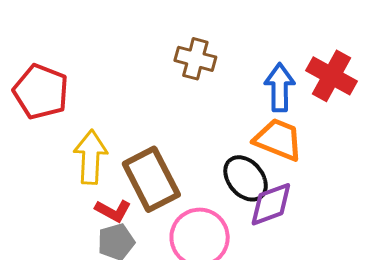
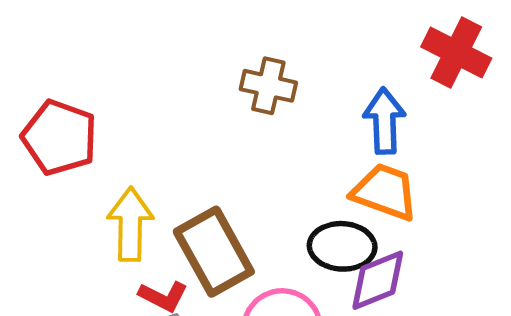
red cross: (332, 76) -> (456, 52), moved
black ellipse: (246, 178) -> (342, 246), turned -45

